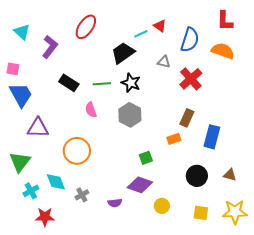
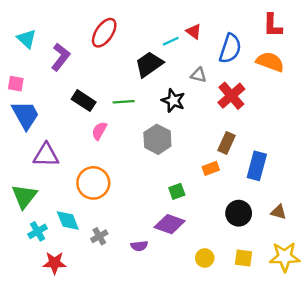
black star: (131, 83) -> (173, 101), moved
pink semicircle: (91, 110) -> (99, 131), moved, turned 49
yellow circle: (162, 206) -> (205, 258), moved

